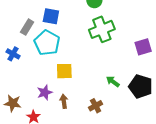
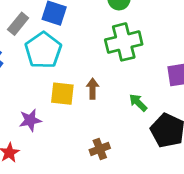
green arrow: (113, 82) -> (138, 103), moved
brown arrow: (64, 101) -> (93, 89), moved

